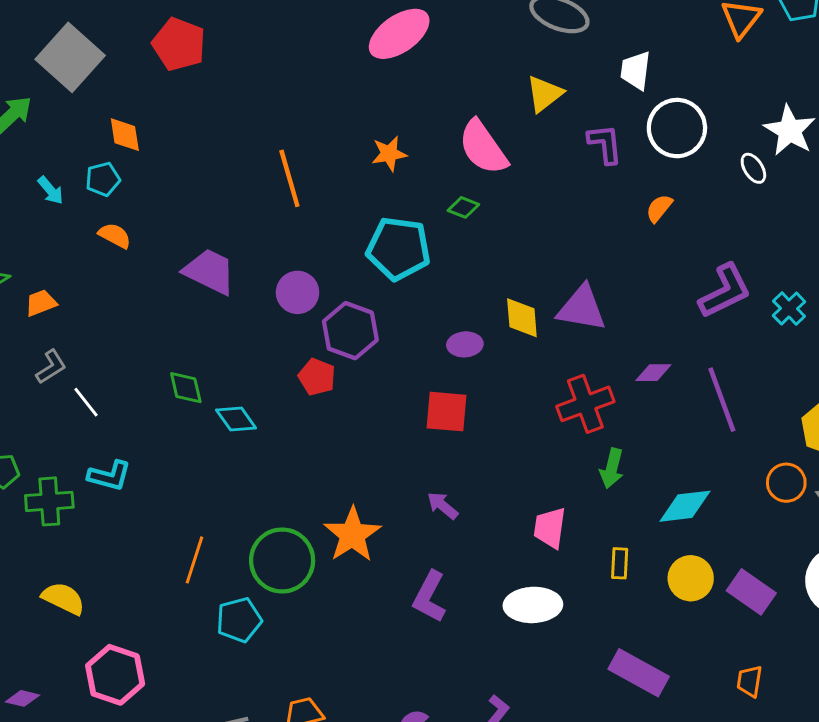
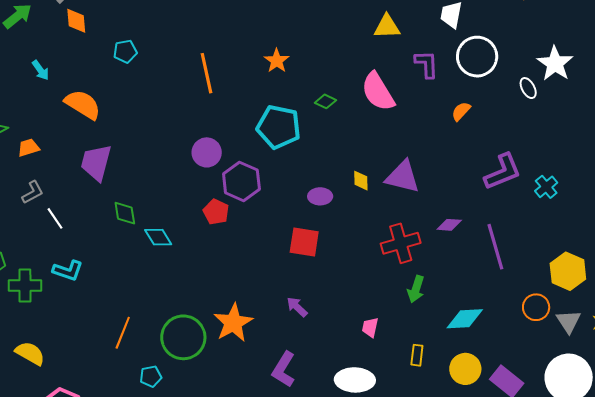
yellow triangle: (544, 94) -> (387, 27), turned 32
orange diamond: (125, 135) -> (76, 21), moved
pink semicircle: (483, 147) -> (378, 92), moved
orange star: (389, 154) -> (277, 61), turned -30
cyan pentagon: (103, 179) -> (125, 51), moved
orange semicircle: (115, 236) -> (83, 104), size x1.6
purple trapezoid: (210, 271) -> (96, 163), moved, turned -105
yellow diamond: (522, 318) -> (361, 181), size x0.7
pink trapezoid: (550, 528) -> (370, 327), size x0.7
cyan pentagon: (239, 620) -> (151, 376), size x0.7

